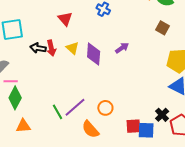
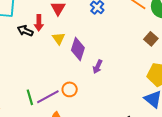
red arrow: (51, 48) -> (39, 23), moved
purple arrow: (122, 48) -> (97, 67), moved, turned 136
orange circle: (105, 108) -> (70, 89), moved

